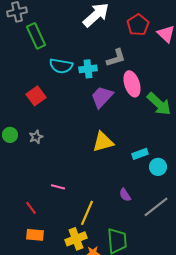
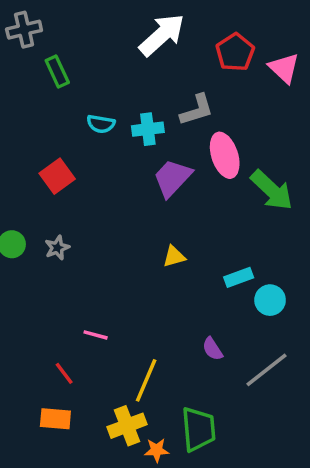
green rectangle: (36, 36) -> (57, 72), size x0.7
cyan semicircle: (61, 66) -> (101, 124), size x0.7
yellow triangle: (103, 142) -> (174, 256), size x0.6
red line: (31, 208) -> (64, 373), moved

